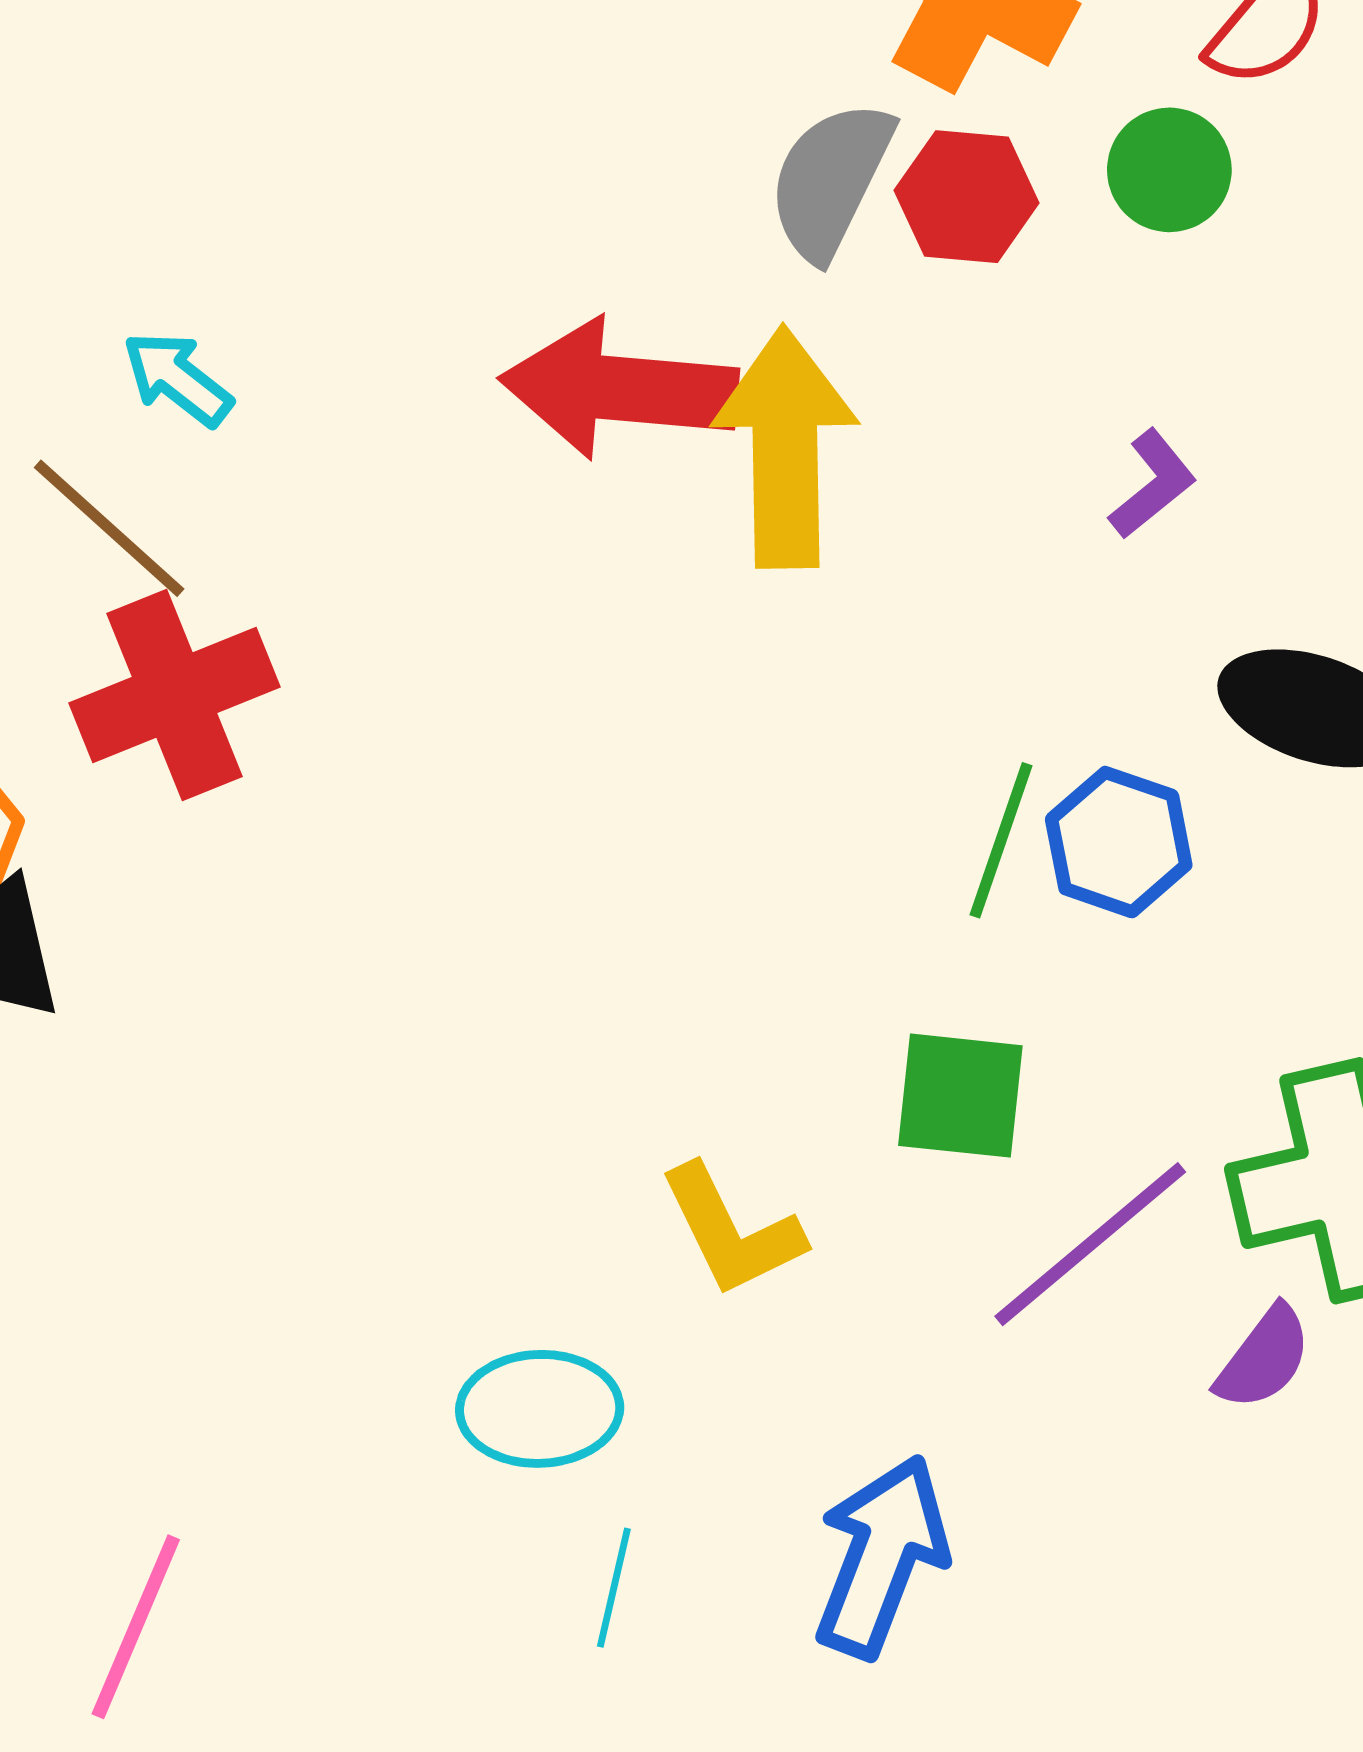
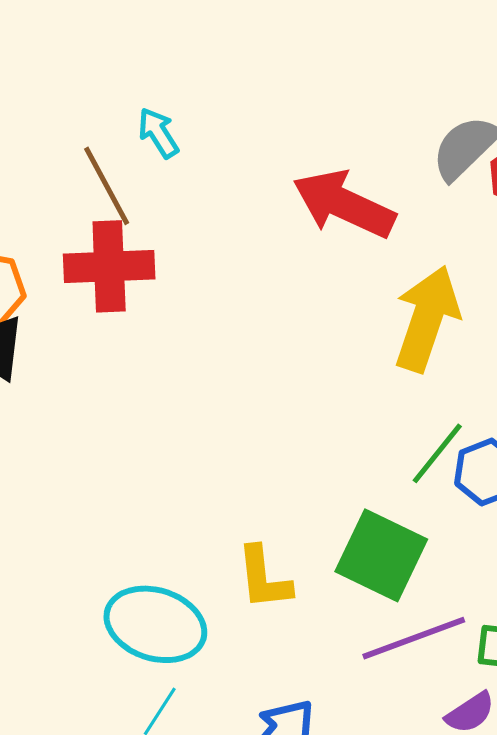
yellow arrow: (785, 447) -> (427, 319), moved
green square: (960, 1096) -> (381, 555), size x1.4
cyan ellipse: (540, 1409) -> (155, 624), size x1.4

